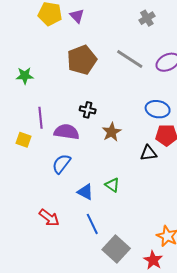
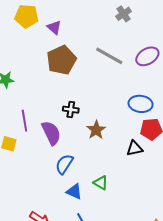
purple triangle: (77, 16) -> (54, 27), moved
purple semicircle: (67, 132) -> (51, 133), turned 60
blue semicircle: (61, 164) -> (64, 164), moved

